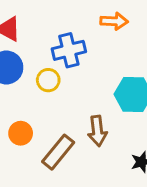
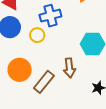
orange circle: (21, 133) -> (20, 70), size x1.5

